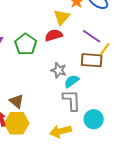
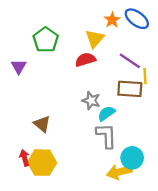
green pentagon: (26, 44) -> (46, 40), moved
yellow line: (105, 49) -> (145, 76), turned -40
brown triangle: (17, 101) -> (42, 124), moved
yellow arrow: (61, 131) -> (119, 172), moved

